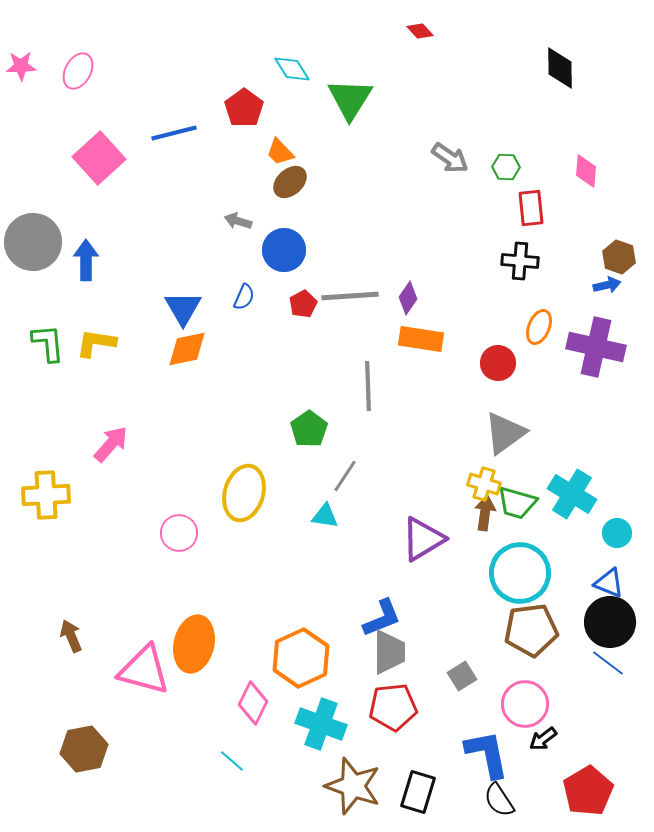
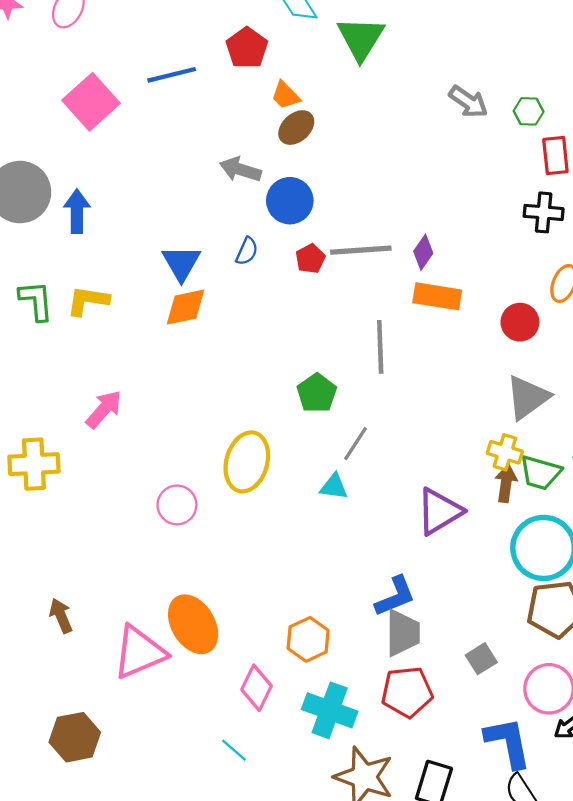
gray arrow: (238, 221) -> (240, 169), size x1.4
orange ellipse: (194, 644) -> (193, 624), turned -44
orange hexagon: (301, 658) -> (308, 639), size x0.7
pink triangle: (144, 670) -> (139, 652), turned -38

